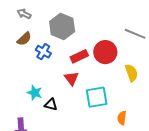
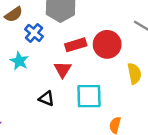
cyan star: (35, 93) -> (19, 61), moved
black triangle: (51, 105) -> (46, 99), moved

